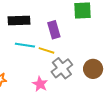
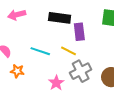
black rectangle: (19, 21) -> (60, 18), moved
cyan line: (25, 45) -> (40, 51), moved

